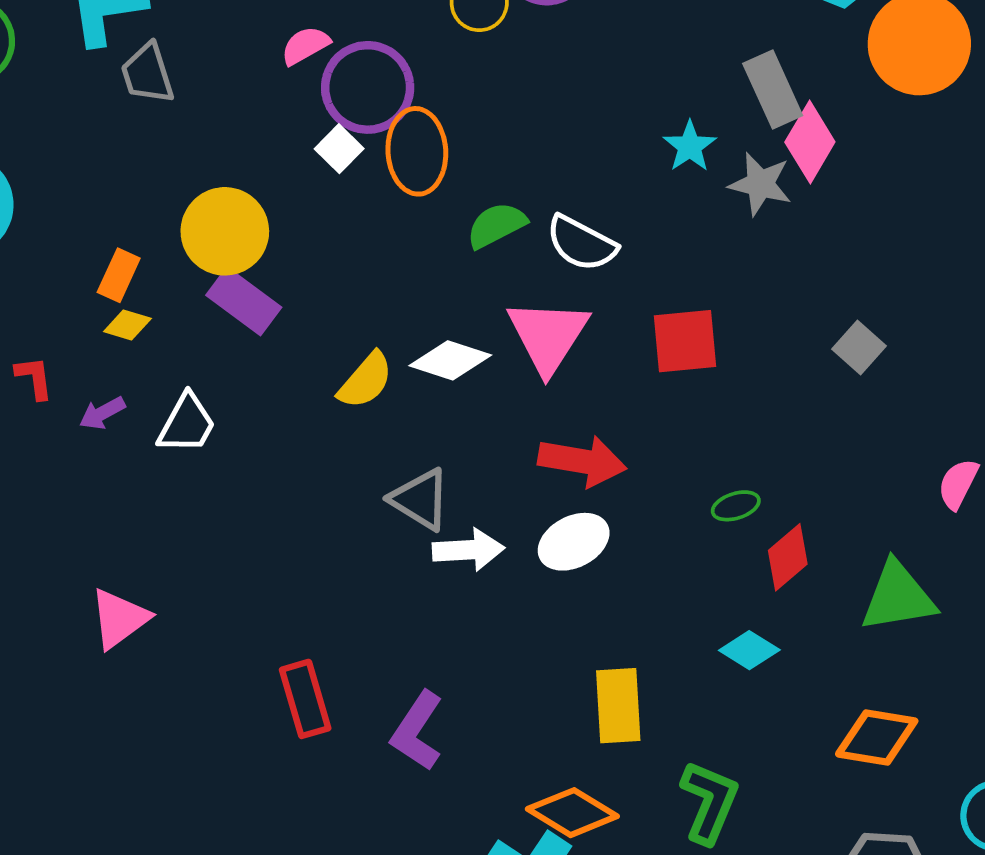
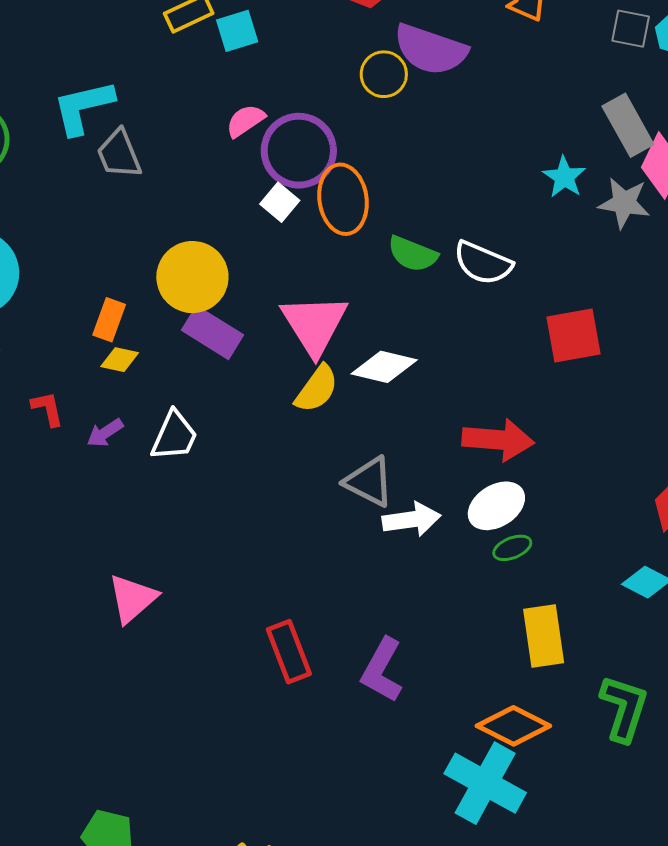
green semicircle: (496, 225) -> (413, 254), turned -126
pink triangle: (548, 336) -> (314, 324), moved
green ellipse: (736, 506) -> (512, 548), moved

